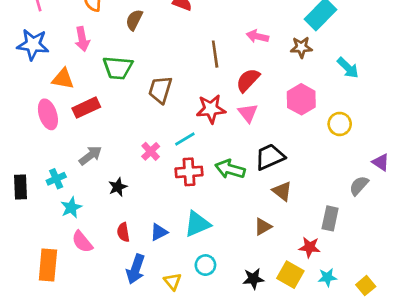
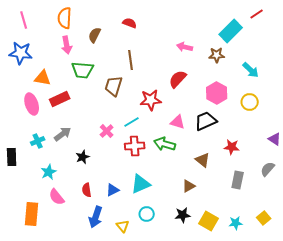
pink arrow: (82, 39) -> (67, 45), moved
brown line: (215, 54) -> (131, 60), moved
pink triangle: (248, 113) -> (178, 122), moved, turned -35
yellow circle: (340, 124) -> (250, 102), moved
black trapezoid: (270, 157) -> (206, 121), moved
cyan cross: (56, 179) -> (38, 141), moved
gray semicircle: (359, 186) -> (268, 169), moved
red star: (310, 247) -> (232, 147), moved
black star: (253, 279) -> (183, 215), moved
yellow square: (366, 286) -> (264, 218), moved

